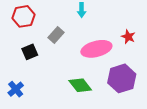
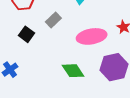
black square: (30, 52) -> (27, 34), turned -35

